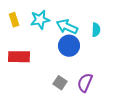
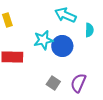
cyan star: (40, 20) -> (43, 40), moved
cyan arrow: (67, 27) -> (65, 15), moved

